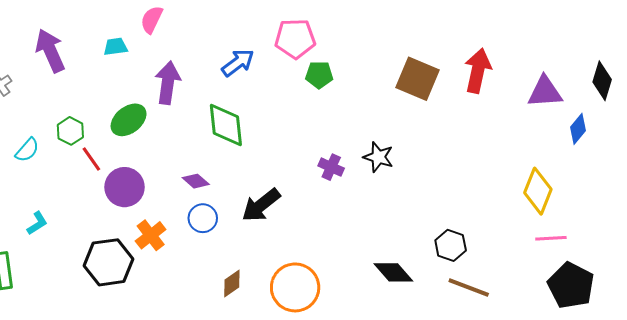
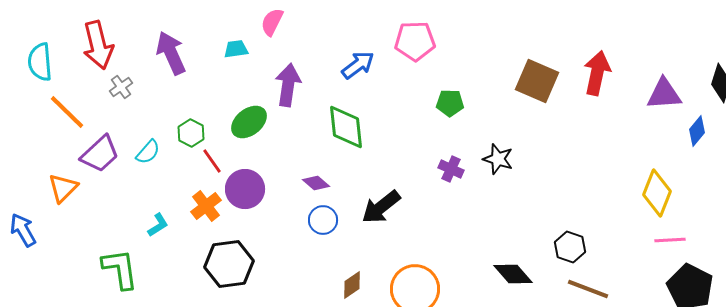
green pentagon: (319, 75) -> (450, 103), moved
orange cross: (151, 235) -> (206, 206), moved

